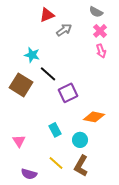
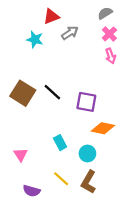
gray semicircle: (96, 12) -> (105, 13), turned 120
cyan star: (32, 55) -> (35, 39), moved
black line: (48, 74) -> (52, 92), moved
purple square: (68, 93) -> (86, 102), moved, turned 36

